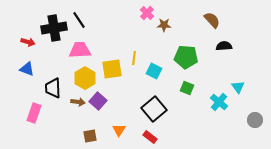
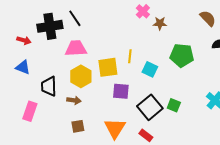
green square: (187, 88) -> (174, 105), moved
purple square: (98, 101) -> (121, 91), moved, turned -36
orange triangle: (119, 130) -> (115, 128), size x1.6
brown square: (90, 136) -> (78, 126), moved

